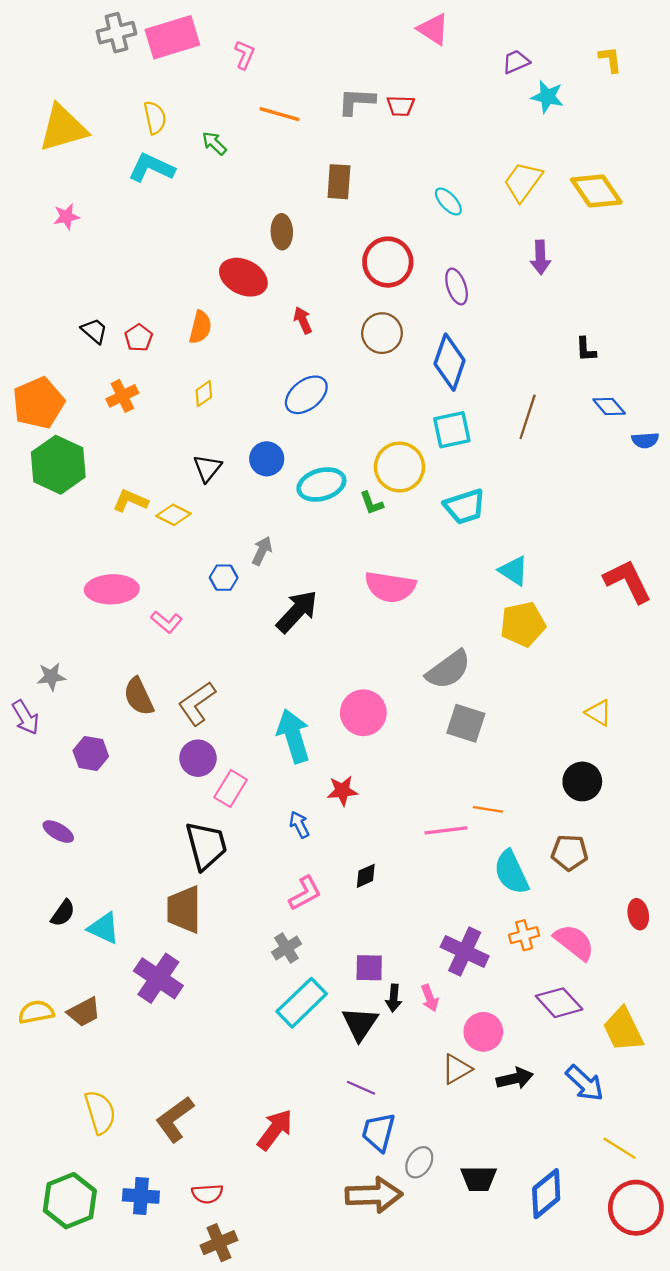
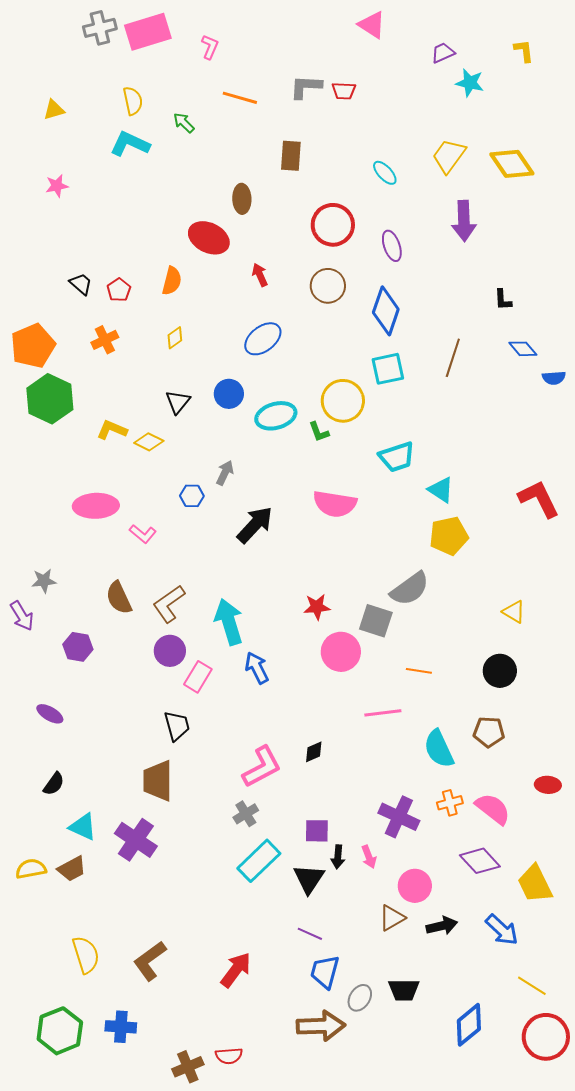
yellow triangle: (63, 128) -> (54, 110), size x0.5
purple arrow: (540, 257) -> (464, 221), size x1.4
cyan trapezoid: (465, 507) -> (397, 457), moved
gray semicircle: (448, 670) -> (410, 589), moved
pink circle: (363, 713) -> (341, 652), moved
gray square: (466, 723) -> (376, 621), moved
cyan arrow: (293, 736) -> (229, 622), moved
red star: (342, 791) -> (317, 607), moved
orange line: (488, 809) -> (419, 671), moved
blue arrow: (299, 825) -> (257, 668), moved, size x1.4
black trapezoid: (206, 846) -> (177, 726), size x0.7
pink L-shape: (305, 893) -> (262, 767), size x1.4
red ellipse: (638, 914) -> (548, 785), turned -75
cyan triangle: (104, 928) -> (83, 827), moved
black trapezoid: (479, 1179) -> (404, 990), moved
red semicircle: (207, 1194) -> (229, 1056), moved

